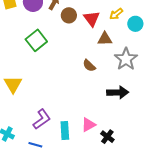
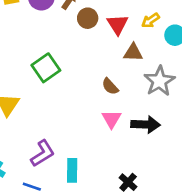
green square: (36, 40) -> (46, 68), moved
pink triangle: (88, 125) -> (111, 119), moved, turned -35

